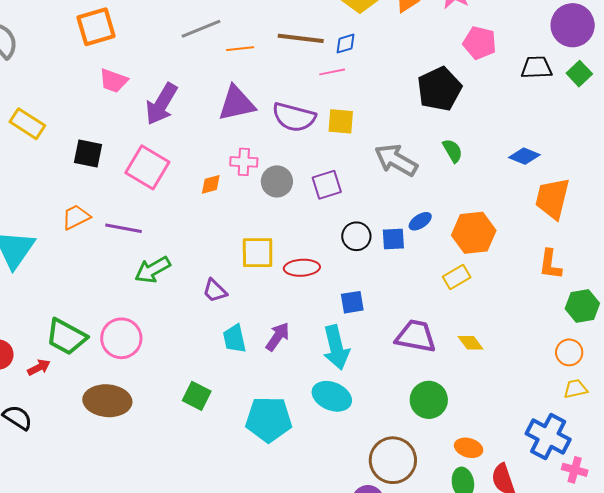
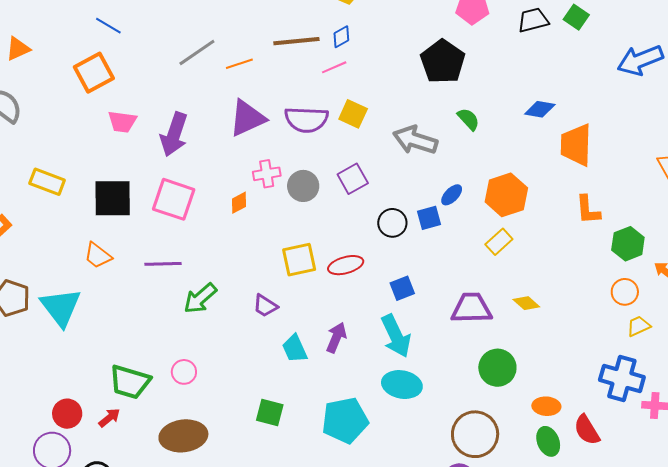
yellow square: (341, 121) -> (353, 114), turned 32
black square: (88, 154) -> (113, 198), size x1.4
orange trapezoid: (76, 217) -> (98, 255), moved, turned -104
pink circle: (121, 338) -> (184, 372), size x0.6

